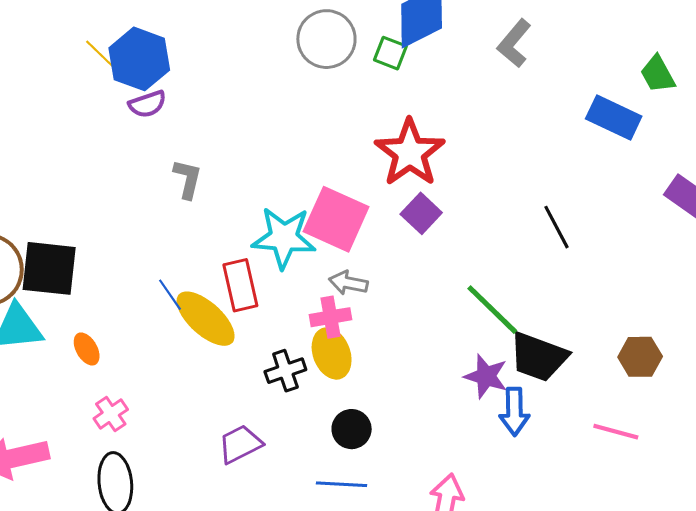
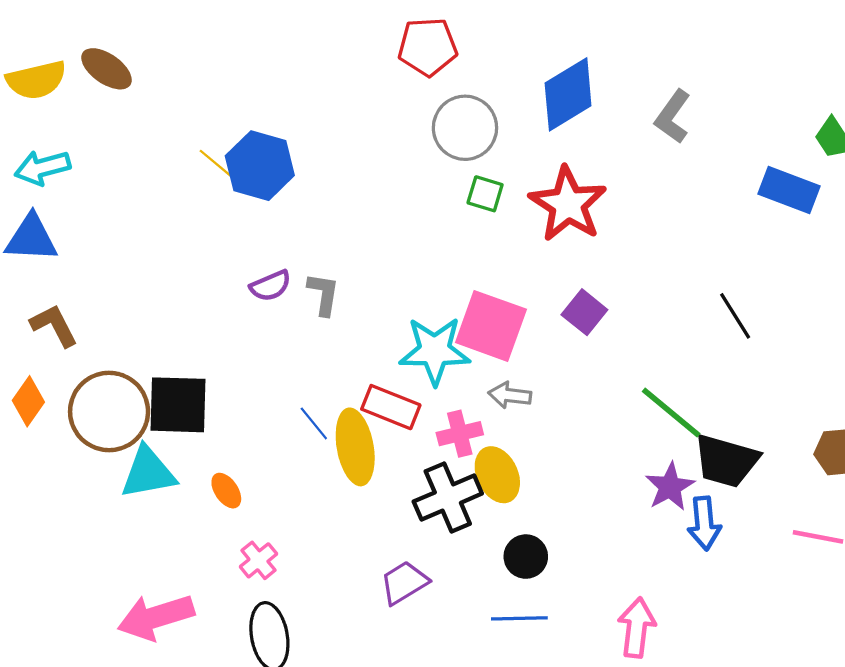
green square: (390, 53) -> (485, 194), moved
purple semicircle: (147, 104) -> (270, 286), moved
red star: (410, 153) -> (568, 204), moved
red rectangle: (240, 285) -> (391, 407), turned -51
pink cross: (330, 317) -> (460, 434), moved
yellow ellipse: (206, 319) -> (355, 447), turned 42
black cross: (285, 371) -> (448, 498), size x1.5
purple star: (486, 376) -> (670, 487), turned 30

